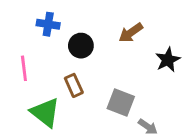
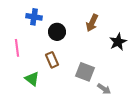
brown arrow: (131, 33) -> (92, 23), turned -30
green triangle: (45, 112) -> (32, 79), size x0.7

